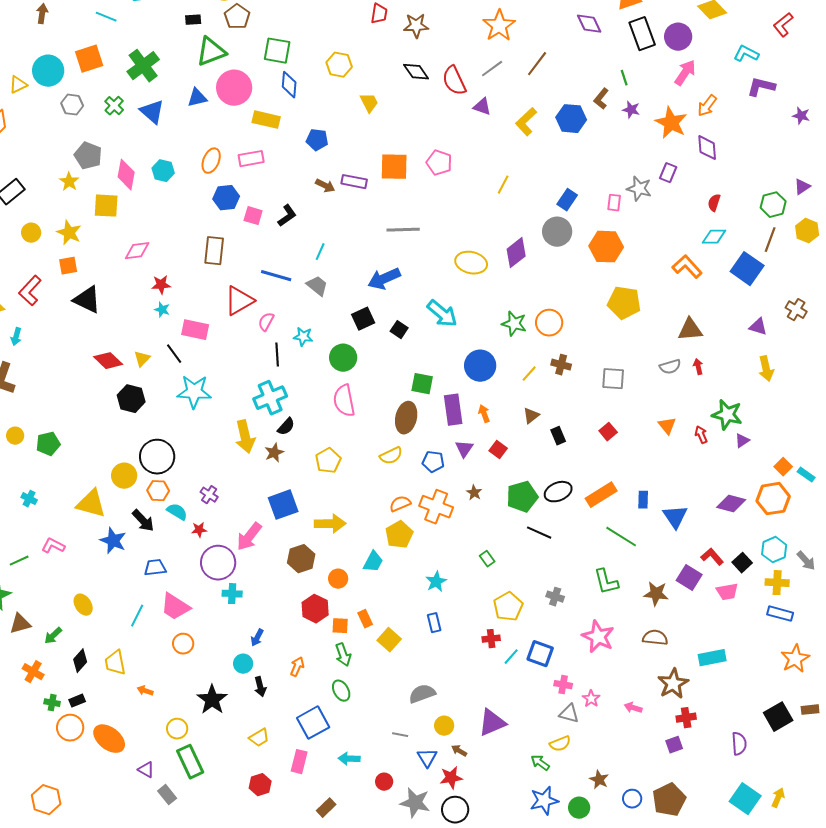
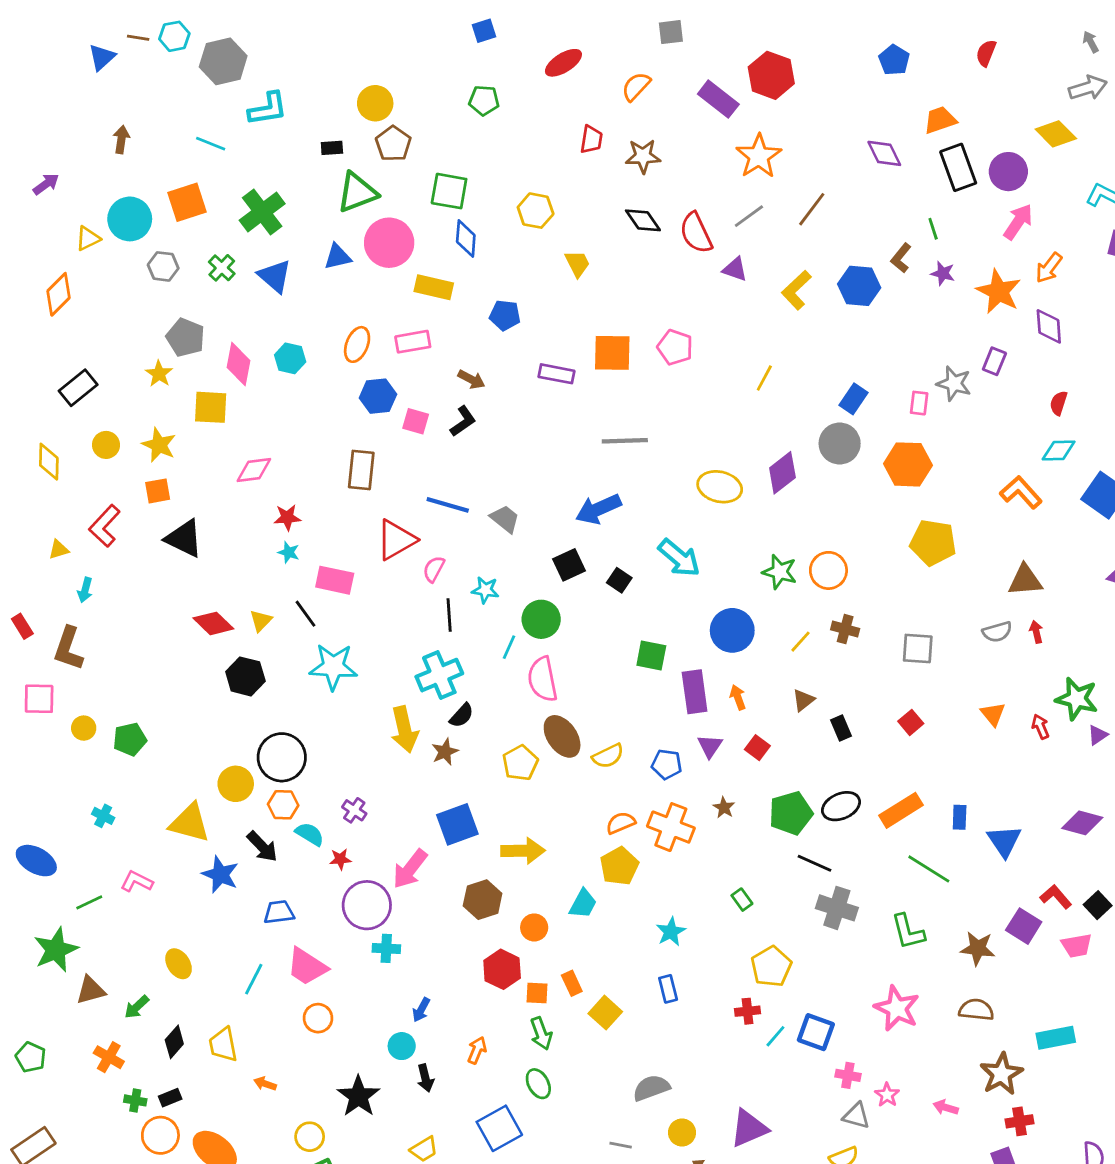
brown arrow: (325, 186) -> (471, 379), moved
cyan line: (320, 252) -> (509, 647), moved
brown ellipse: (406, 418) -> (562, 736), moved, turned -48
gray cross: (555, 597) -> (837, 908), moved, size x1.6

